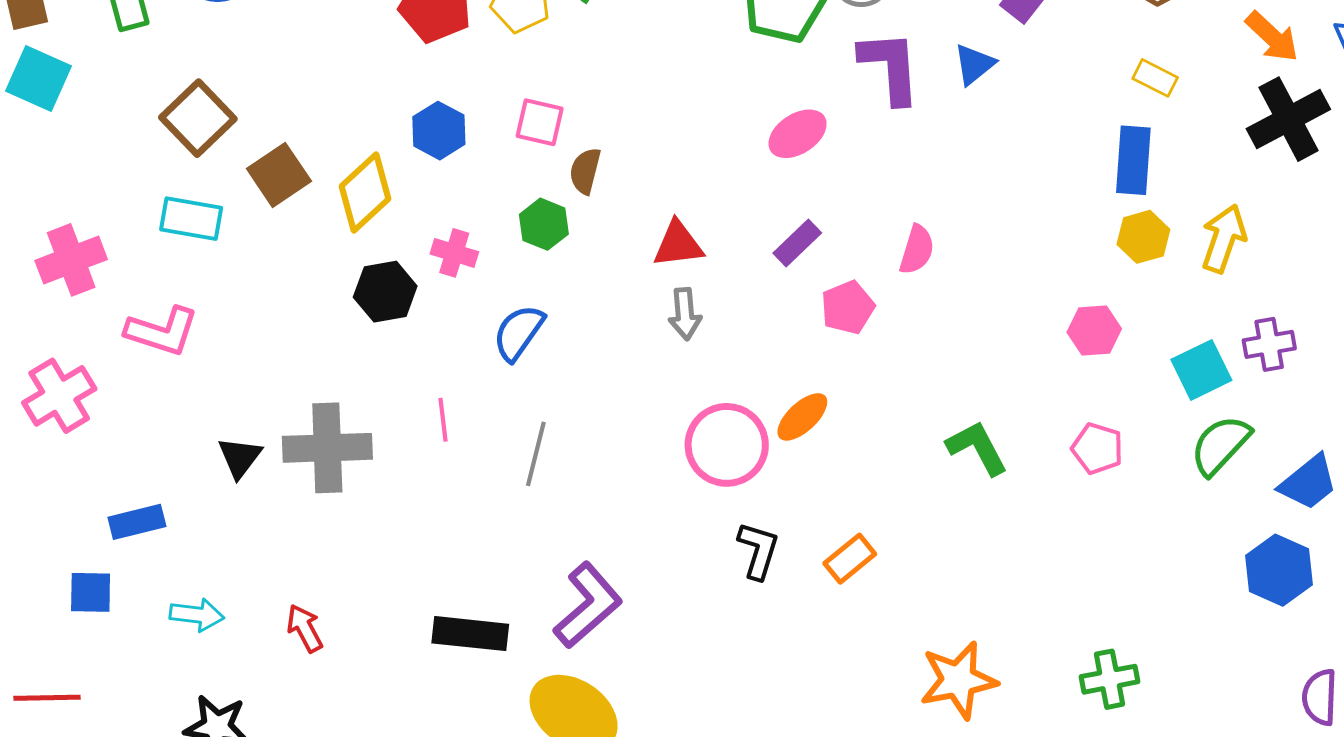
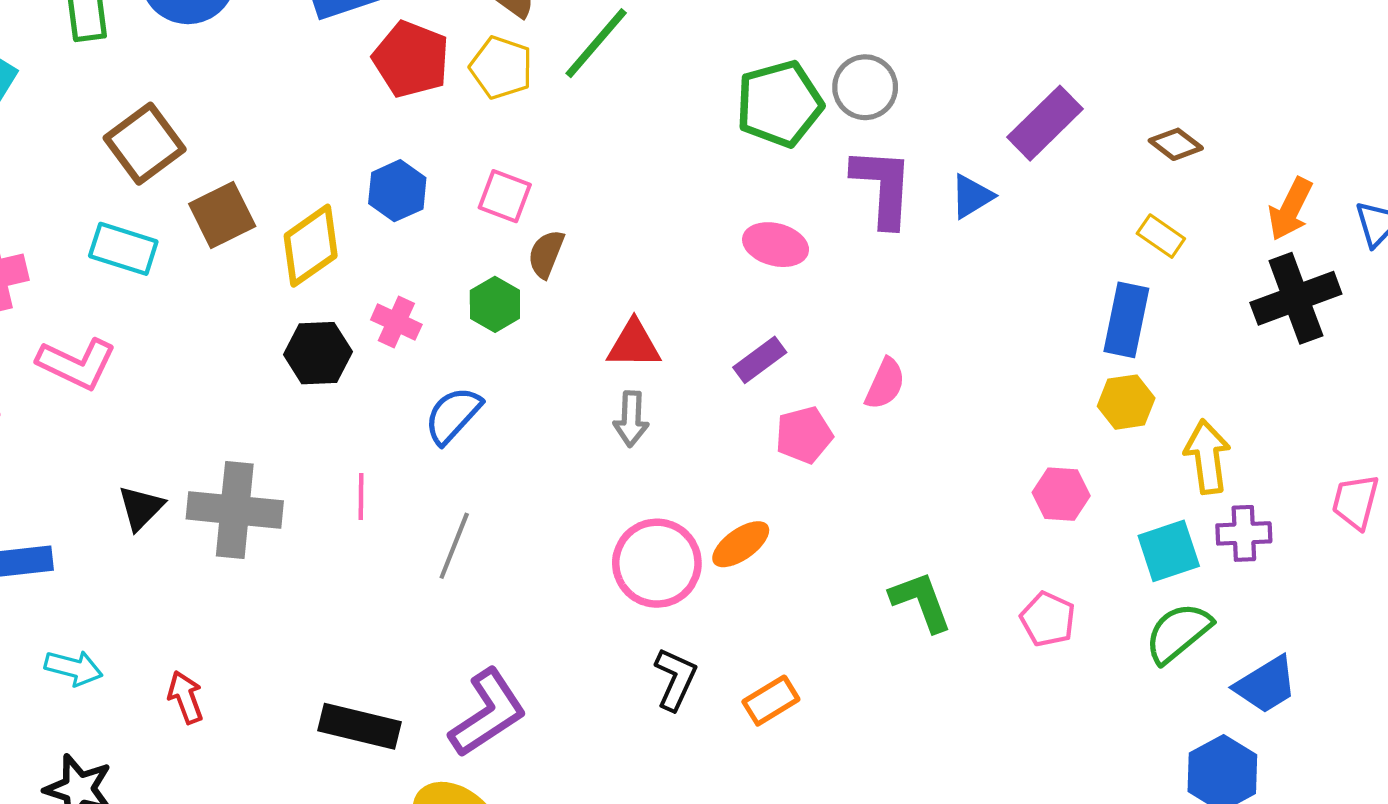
orange arrow: (1272, 37) -> (1290, 209), turned 66
pink ellipse: (798, 134) -> (776, 245), turned 40
yellow arrow: (1224, 239) -> (1207, 457), moved, turned -34

